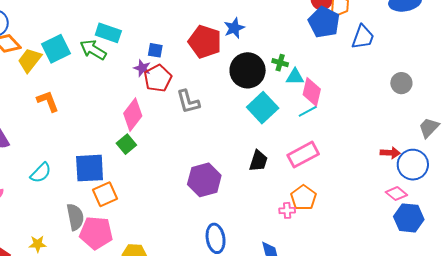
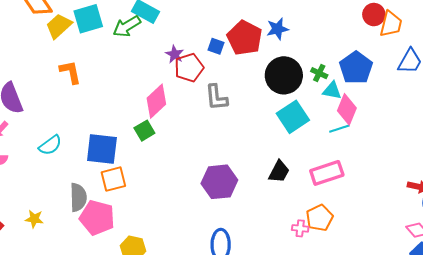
blue pentagon: (324, 22) -> (356, 68), moved
green arrow: (93, 50) -> (127, 26), turned -72
blue square: (155, 50) -> (216, 46), moved

